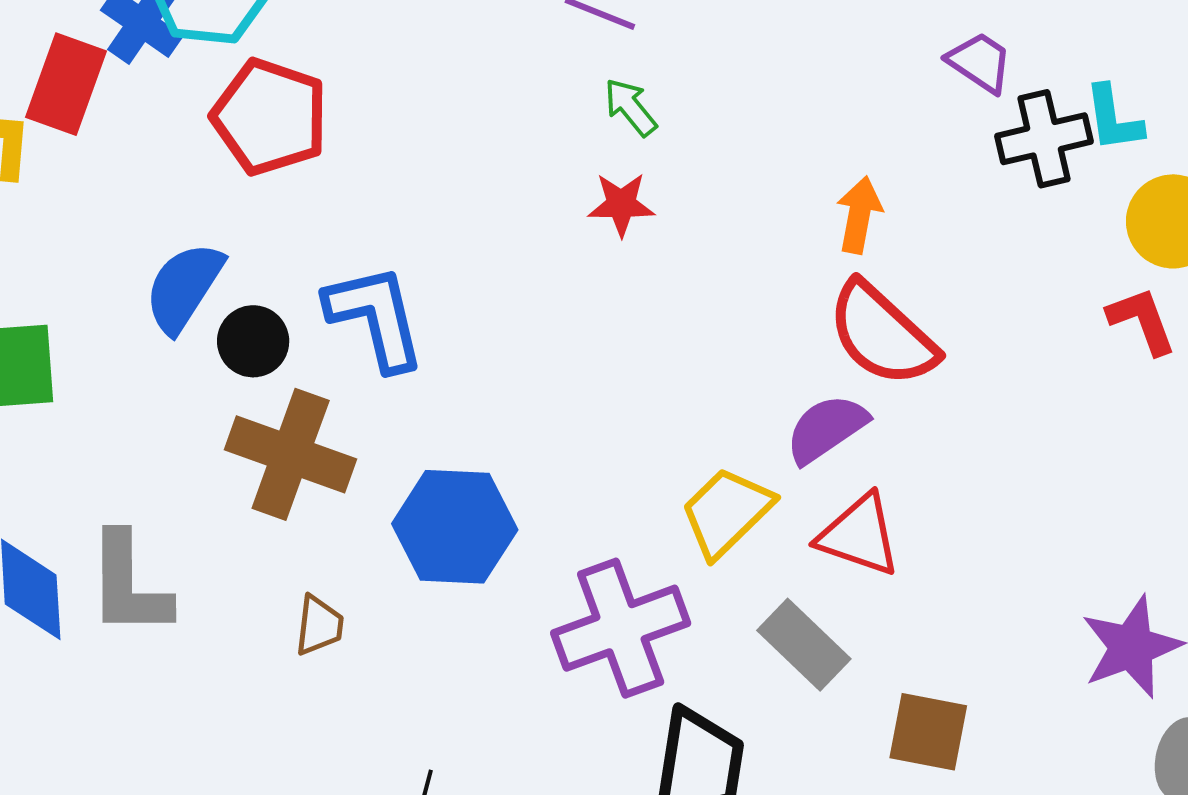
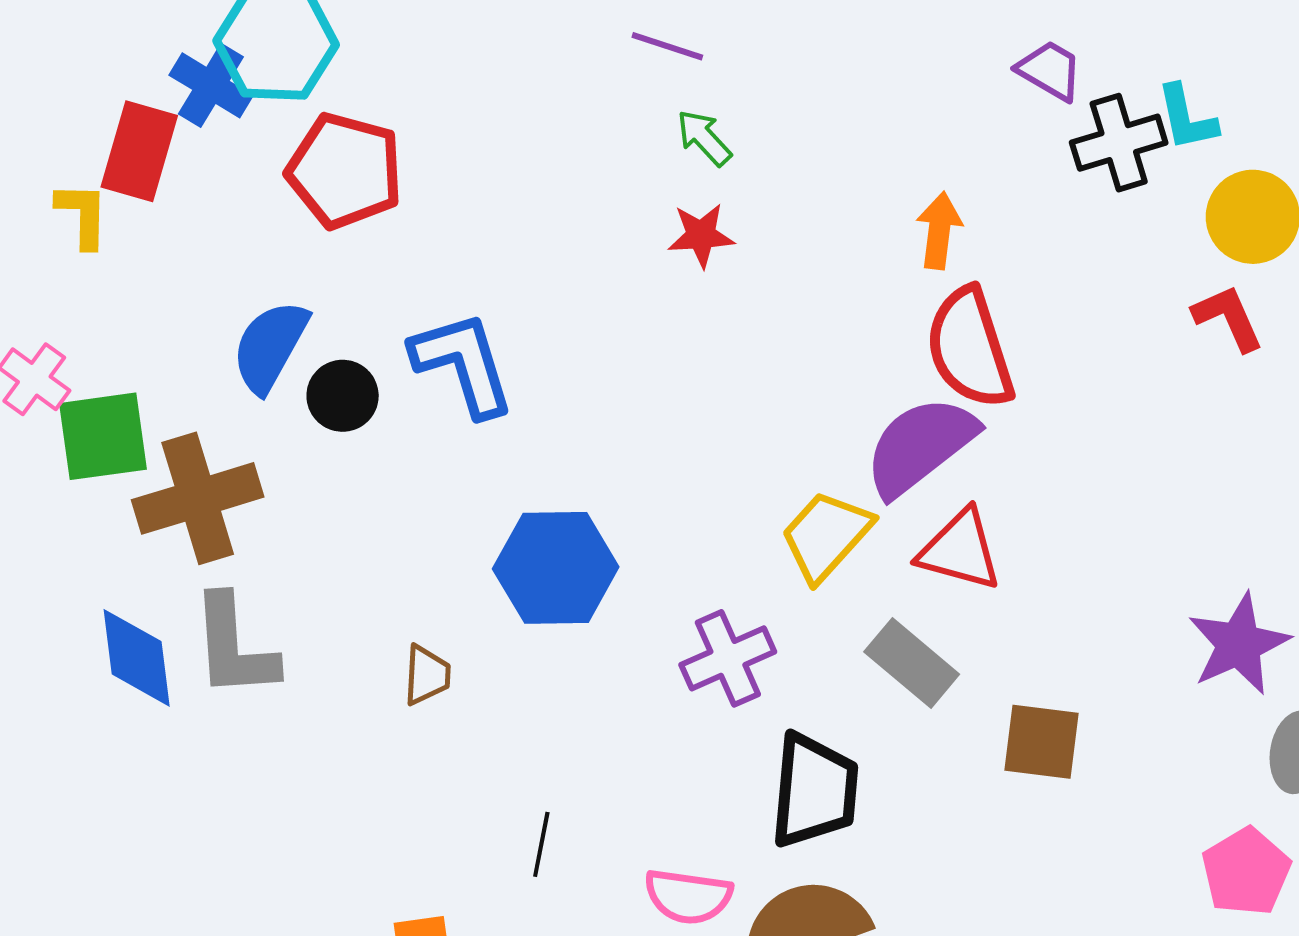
red semicircle: (882, 334) -> (970, 348), turned 33
purple semicircle: (826, 429) -> (920, 446), size x1.4
brown cross: (291, 454) -> (198, 498), moved, turned -33
purple cross: (621, 628) -> (728, 658), size x0.7

